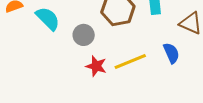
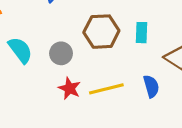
cyan semicircle: (48, 19) -> (20, 50), moved

